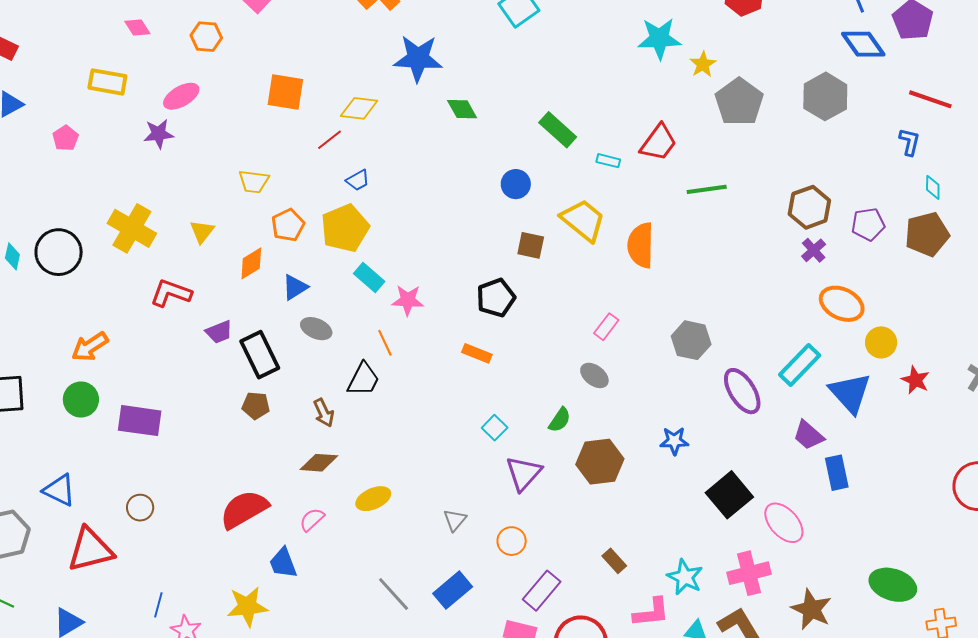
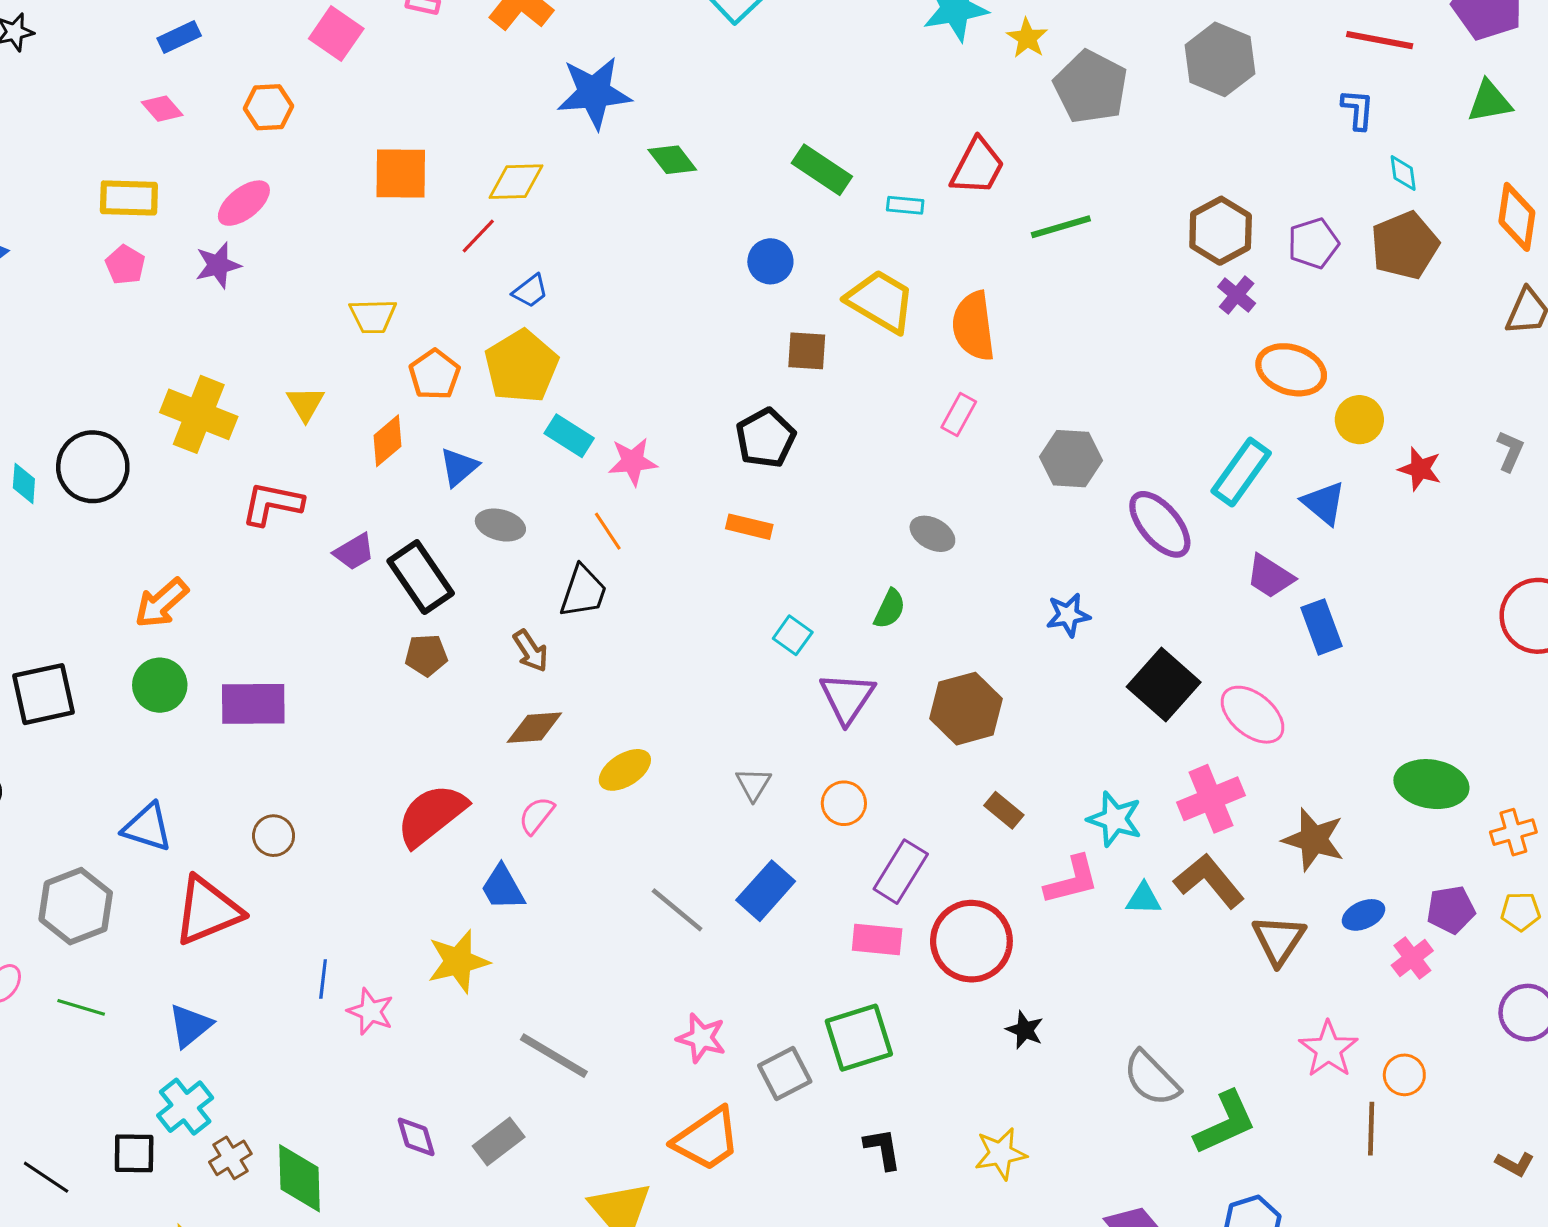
pink pentagon: (65, 138) -> (125, 265), moved
pink rectangle: (606, 327) -> (959, 415), moved
blue triangle: (850, 393) -> (1324, 503), size x0.7
brown hexagon: (600, 462) -> (966, 709), moved

